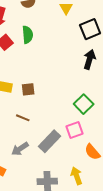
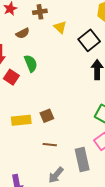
gray rectangle: (49, 141) -> (82, 159), turned -40

